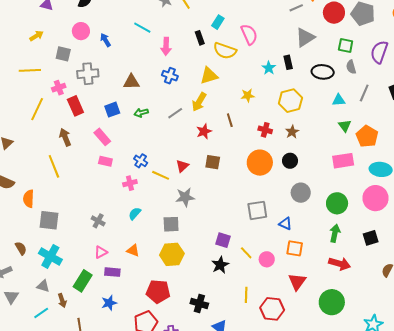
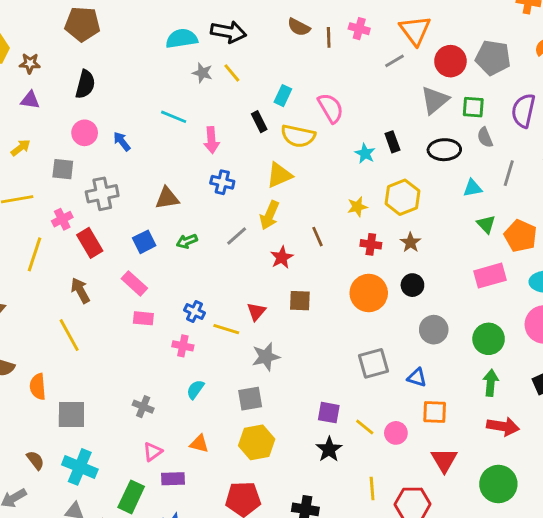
gray triangle: (305, 38) -> (435, 100), moved
yellow star: (248, 95) -> (357, 207), moved
pink cross: (130, 183) -> (183, 346), turned 32

